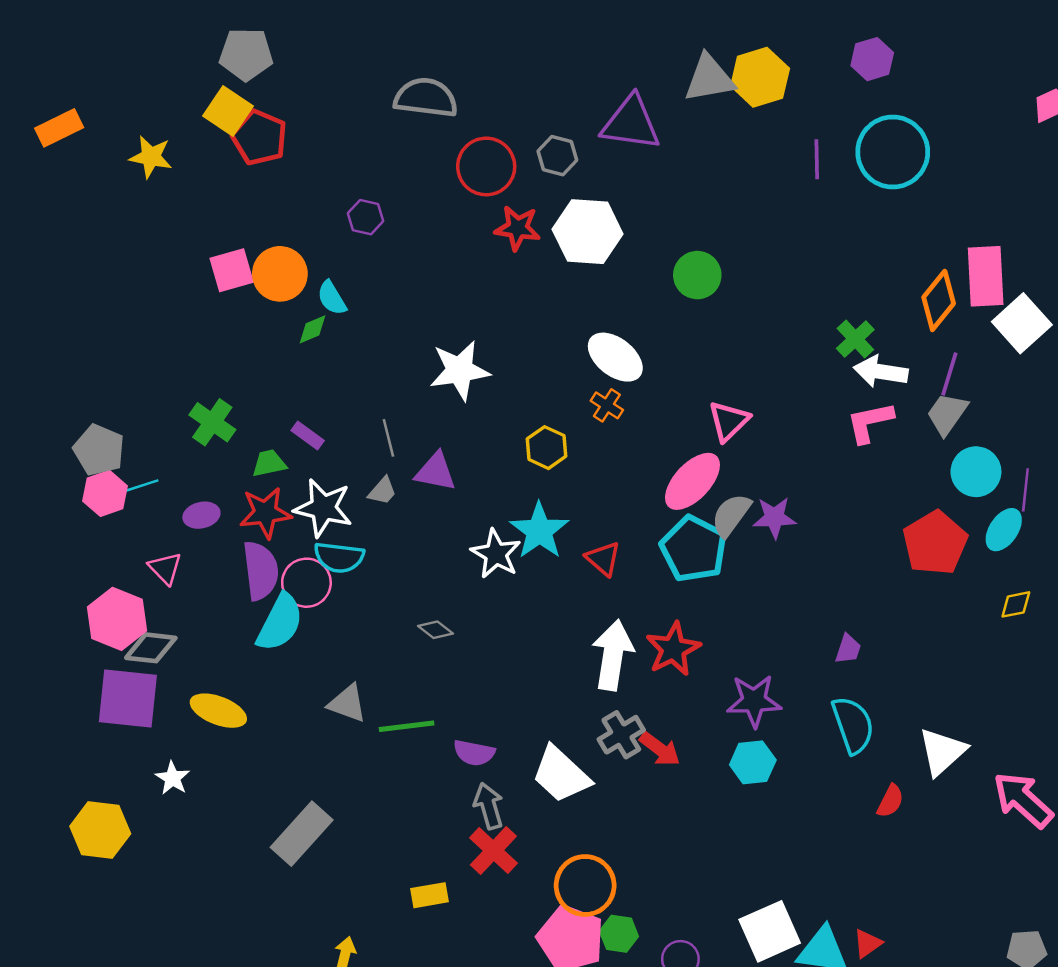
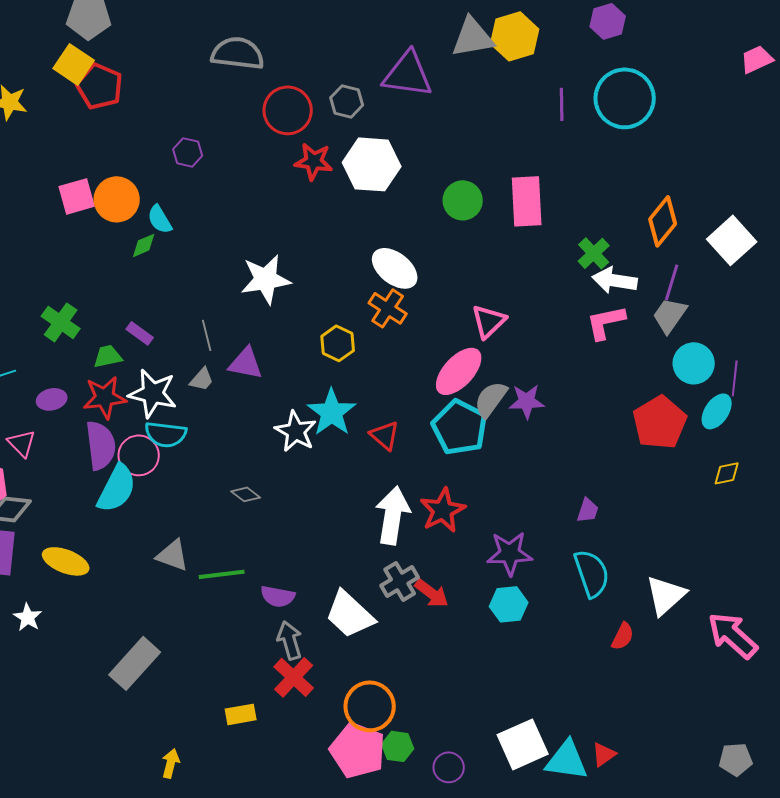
pink rectangle: (986, 276) -> (527, 201), moved
orange cross: (607, 405) -> (388, 308), size x1.4

